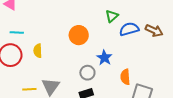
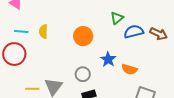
yellow semicircle: (38, 51) -> (43, 32), moved
gray circle: (87, 73) -> (83, 74), moved
orange semicircle: (125, 77) -> (129, 69), moved, turned -70

